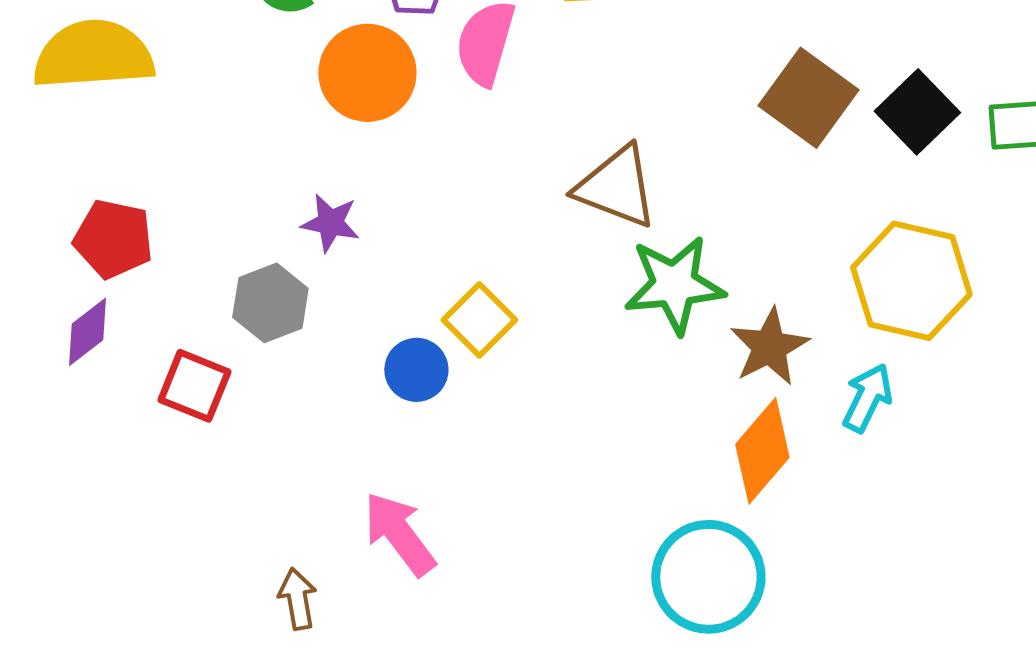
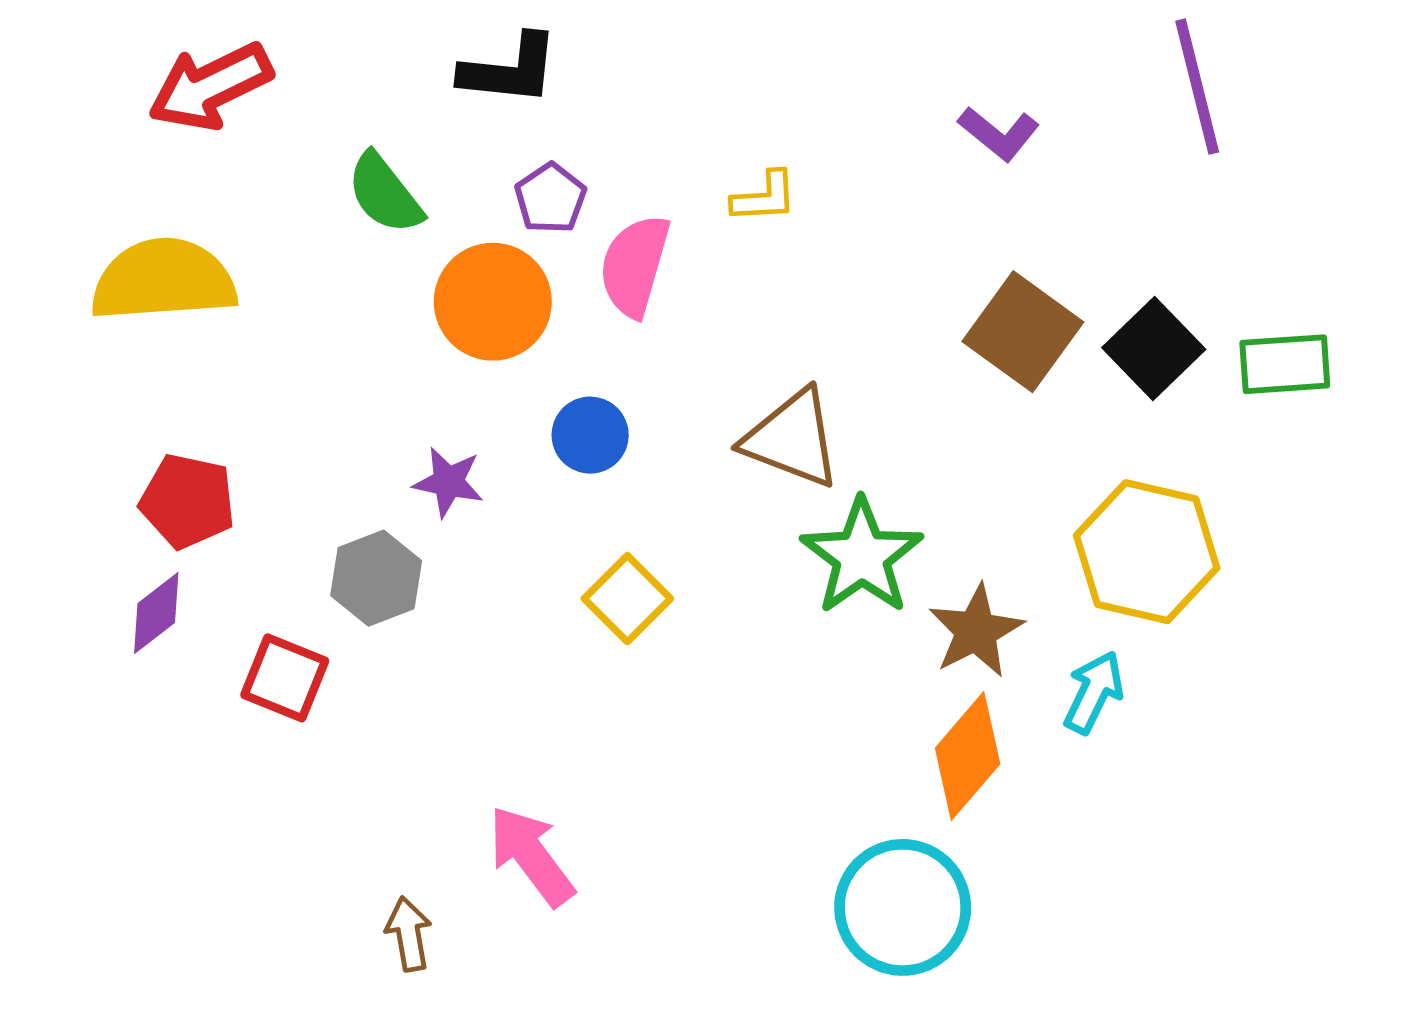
green star: (674, 285) -> (862, 556), turned -30
blue circle: (416, 370) -> (590, 435), moved

